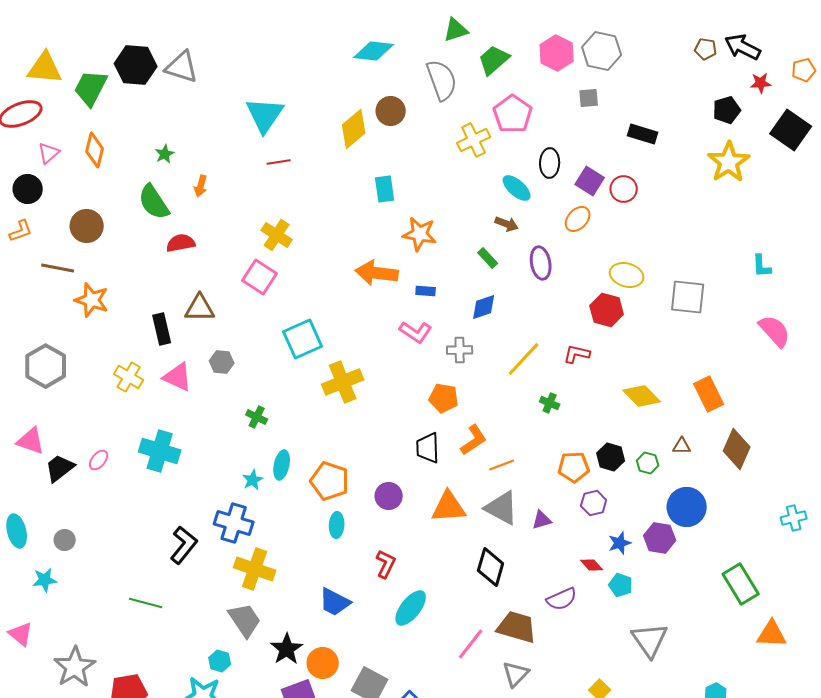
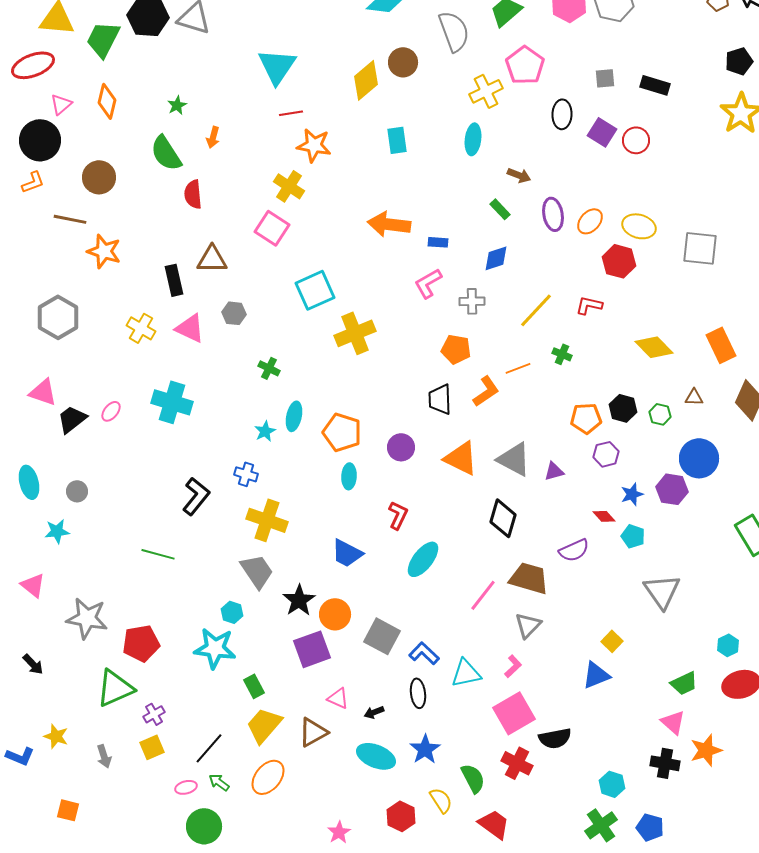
gray square: (589, 98) -> (605, 78), moved
cyan ellipse: (517, 188) -> (473, 139), moved, turned 56
black circle: (28, 189) -> (40, 140), size x1.4
orange ellipse: (578, 219) -> (590, 221), moved
orange star: (420, 234) -> (314, 145), moved
red semicircle: (181, 243) -> (193, 194), turned -84
pink L-shape: (416, 332) -> (428, 283), turned 116
orange line: (502, 465) -> (518, 368), moved
orange triangle: (449, 507) -> (461, 458), turned 30
blue cross: (234, 523) -> (246, 474), size x0.6
gray star: (75, 667) -> (87, 618), turned -30

